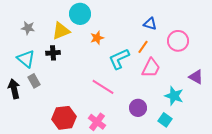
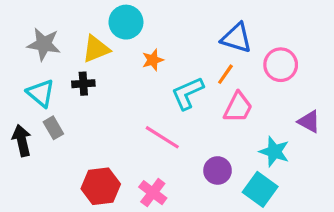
blue triangle: (150, 24) -> (236, 38), size x1.5
gray star: (28, 28) -> (44, 44), size x1.5
cyan square: (165, 120) -> (260, 189), size x1.5

